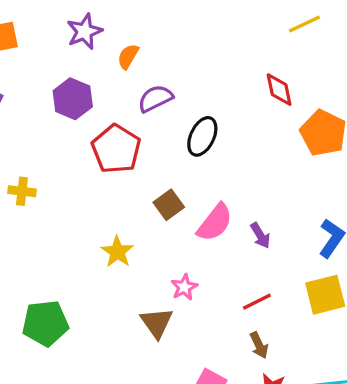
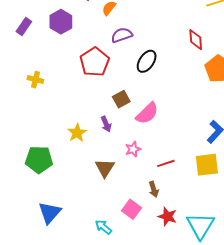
purple hexagon: (73, 99) -> (61, 22), moved
purple arrow: (260, 235) -> (106, 124), moved
yellow star: (117, 252) -> (77, 133), moved
pink star: (184, 287) -> (133, 149), moved
brown arrow: (259, 345) -> (154, 189), moved

